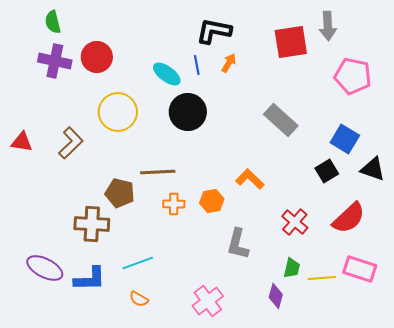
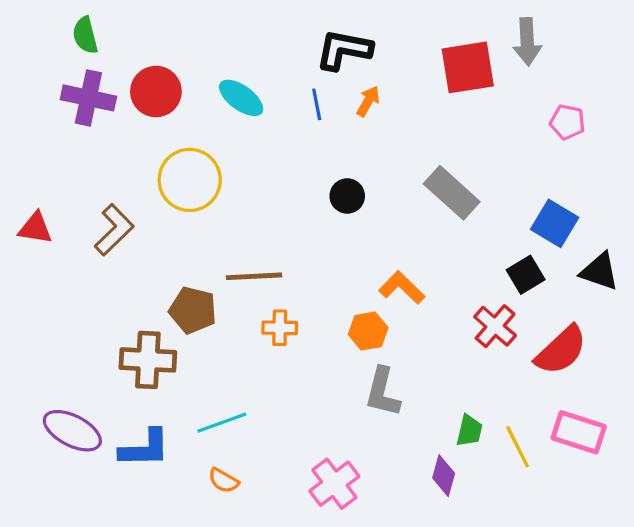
cyan ellipse: (167, 74) -> (241, 98), moved
pink pentagon: (353, 76) -> (567, 122), size x0.6
black circle: (188, 112) -> (347, 196), moved, size x0.6
orange hexagon: (212, 201) -> (368, 331), moved
red cross: (295, 222) -> (495, 326), moved
yellow line: (322, 278) -> (518, 447), turned 68

